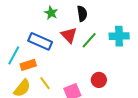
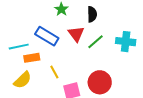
cyan line: (14, 55) -> (19, 47), turned 42
red circle: (99, 80) -> (100, 82), size x1.5
yellow line: (45, 83) -> (54, 72), moved

